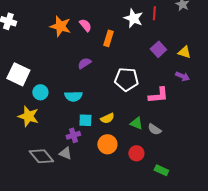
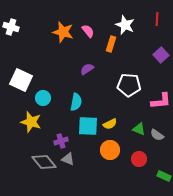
white star: (133, 18) -> (125, 25), moved
cyan semicircle: (73, 96) -> (76, 102), turned -78
cyan square: (85, 120) -> (88, 126), size x1.5
purple cross: (73, 135) -> (61, 141), moved

